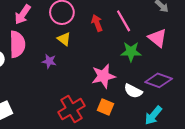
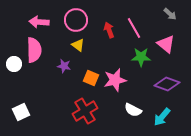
pink arrow: (23, 14) -> (39, 22), turned 60
white semicircle: (133, 91) -> (133, 110), moved
orange square: (105, 107) -> (91, 78), moved

